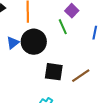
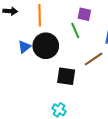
purple square: (72, 11) -> (84, 14), turned -32
brown line: (81, 76) -> (94, 59), moved

